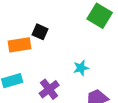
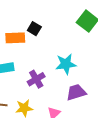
cyan star: (81, 68) -> (66, 64), size x1.5

